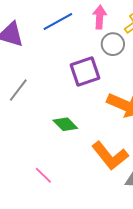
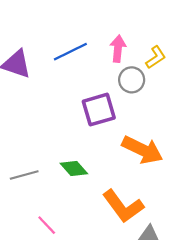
gray line: (18, 90) -> (24, 175), moved, turned 35

